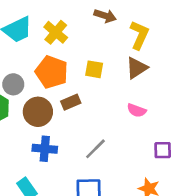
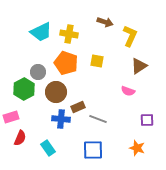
yellow cross: (56, 32) -> (69, 34), turned -30
brown triangle: (137, 68) -> (139, 66), moved
brown rectangle: (71, 102) -> (78, 107), moved
gray line: (95, 149) -> (98, 119), turned 66

